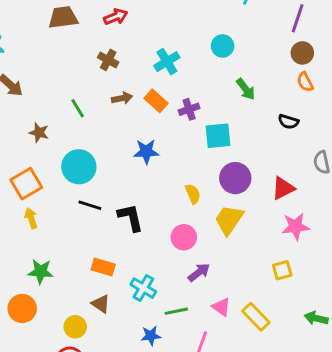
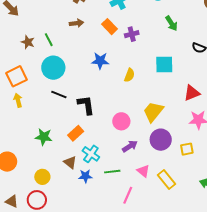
brown arrow: (122, 98) -> (76, 23), moved
green line: (78, 108) -> (49, 40), moved
cyan square: (218, 136) -> (164, 64), moved
purple circle: (235, 178) -> (161, 140), moved
yellow semicircle: (193, 194) -> (129, 75), moved, turned 40
orange rectangle: (103, 267) -> (76, 133), moved, turned -63
green star: (41, 272) -> (44, 137), moved
brown triangle: (101, 304) -> (70, 162), moved
blue star: (151, 336) -> (85, 176), moved

